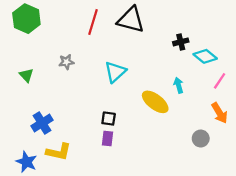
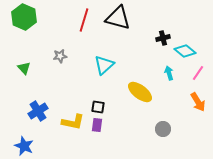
cyan arrow: (178, 85) -> (169, 73), moved
gray circle: (201, 139) -> (163, 129), moved
yellow L-shape: (59, 152) -> (73, 122), moved

